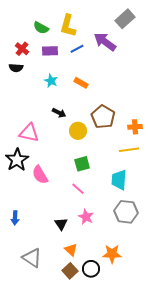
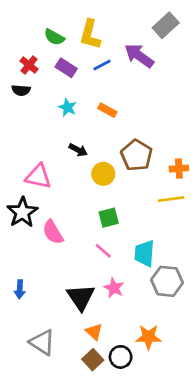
purple rectangle: (50, 51) -> (66, 68), turned 35
cyan trapezoid: (119, 180) -> (144, 253), moved
black triangle: (61, 224) -> (81, 297), size x1.6

